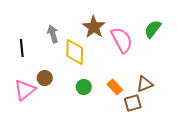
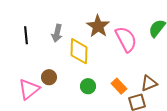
gray arrow: (53, 34) -> (57, 33), turned -150
black line: (22, 48) -> (26, 35), moved

